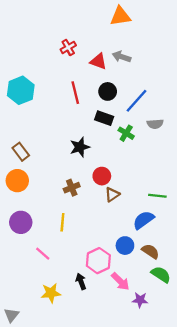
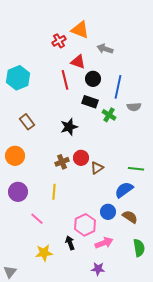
orange triangle: (120, 16) -> (80, 30), moved, turned 30
red triangle: (98, 61) -> (78, 62), moved
blue line: (137, 101) -> (118, 87), turned -30
brown rectangle: (21, 152) -> (27, 122), moved
red circle: (102, 176) -> (81, 158), moved
green semicircle: (161, 274) -> (139, 248), moved, turned 48
pink arrow: (120, 281) -> (104, 243), turned -66
purple star: (140, 300) -> (98, 269), moved

